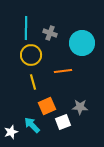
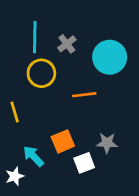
gray cross: (50, 33) -> (67, 44), turned 32
yellow line: (33, 82) -> (15, 112), moved
cyan arrow: (32, 125) -> (33, 156), moved

